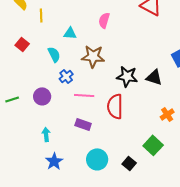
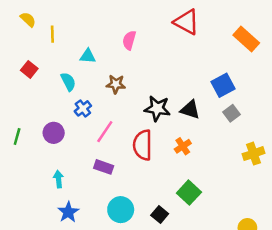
brown star: (93, 56) -> (116, 84), size x0.7
pink line: (84, 95) -> (105, 132), turned -60
green line: (12, 99) -> (17, 136), turned -56
orange cross: (167, 114) -> (183, 146), moved

